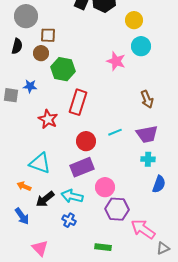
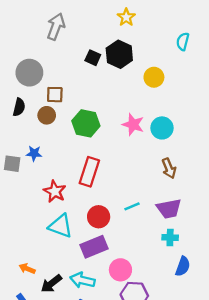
cyan circle: (141, 46) -> (162, 128), moved
green hexagon: (63, 69) -> (86, 123), moved
cyan triangle: (40, 163) -> (61, 226), moved

